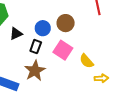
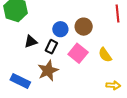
black triangle: (16, 34) -> (31, 42), moved
yellow semicircle: (86, 61) -> (105, 55), moved

